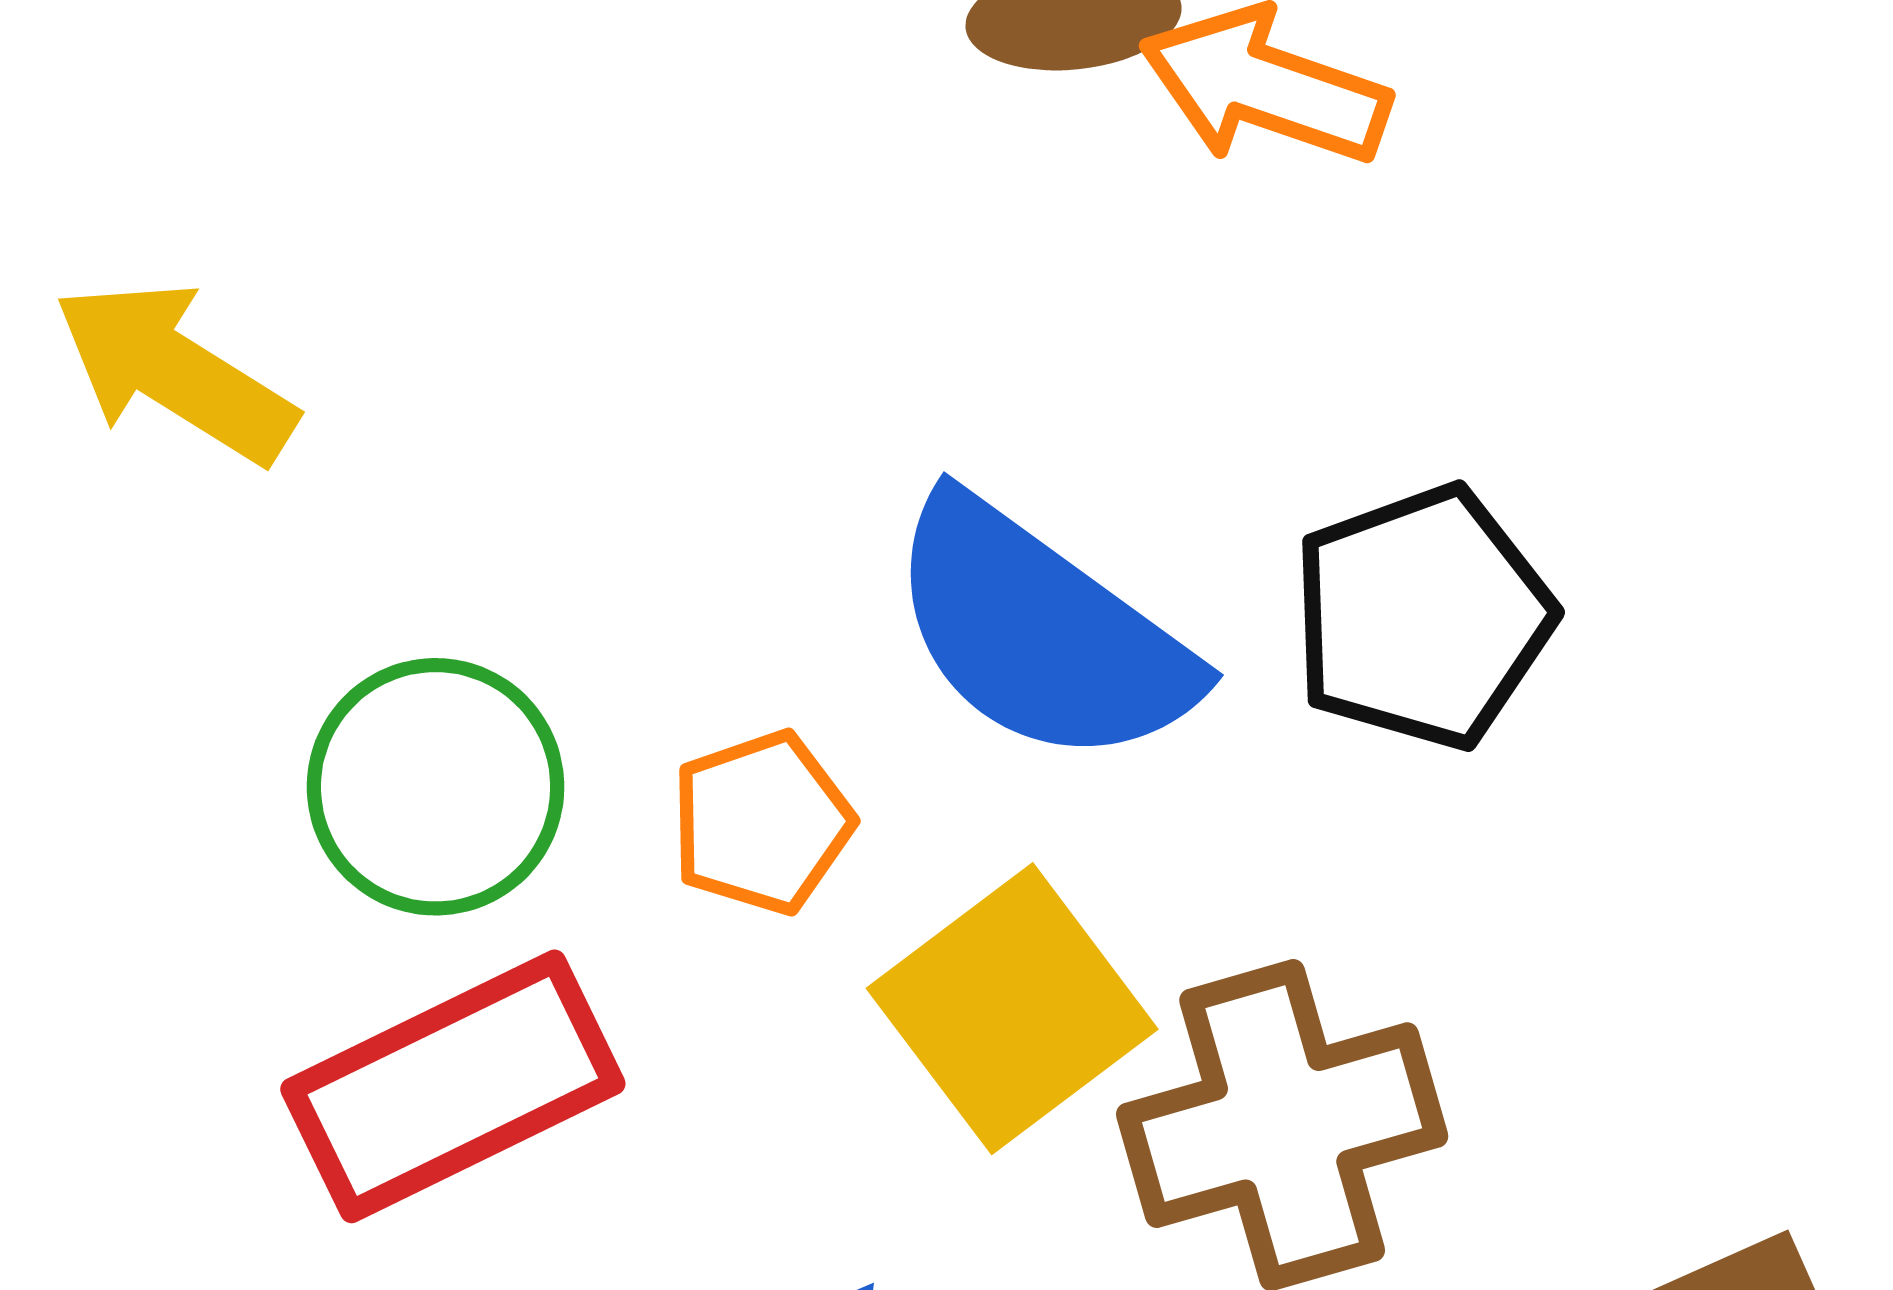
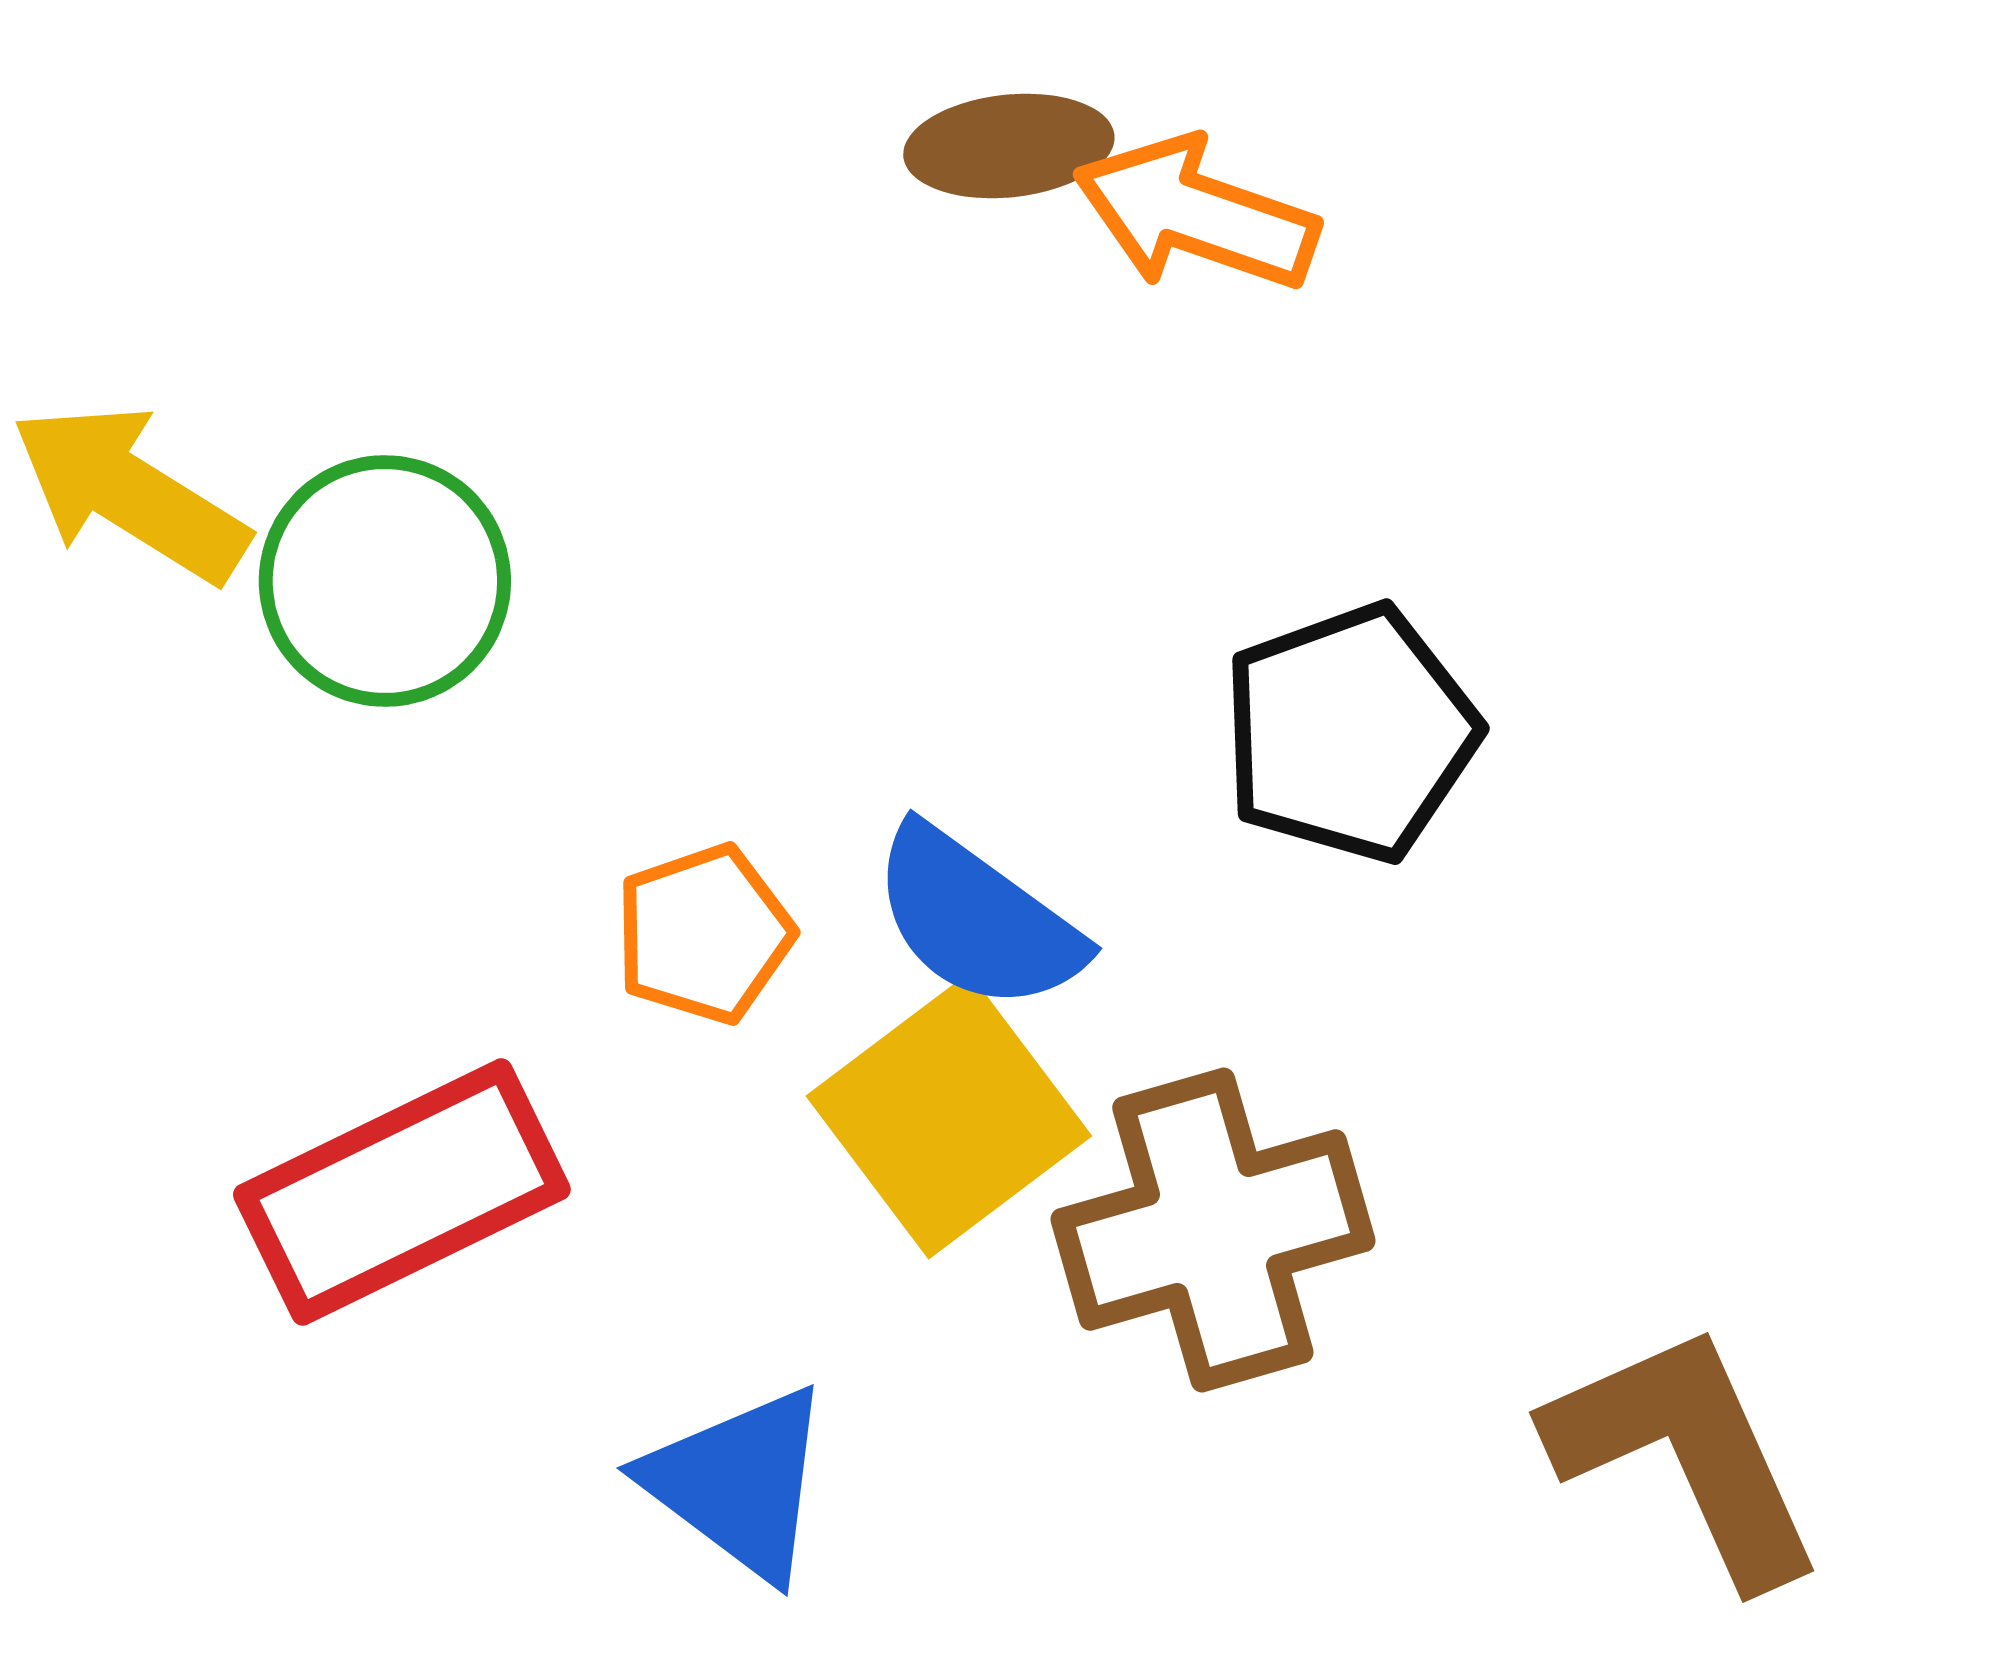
blue semicircle: (1041, 632) -> (977, 919), moved, size x0.7
green circle: (436, 787) -> (385, 581), moved

